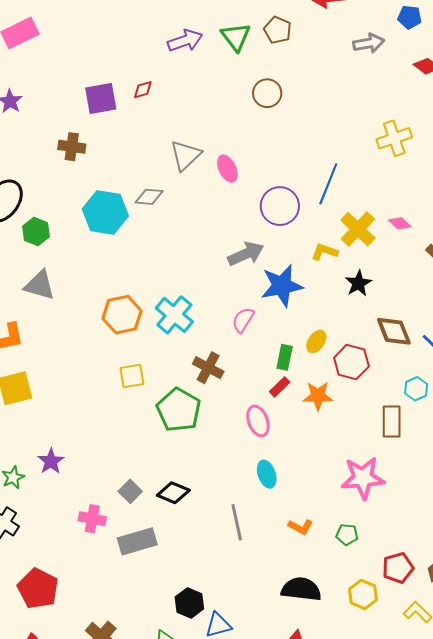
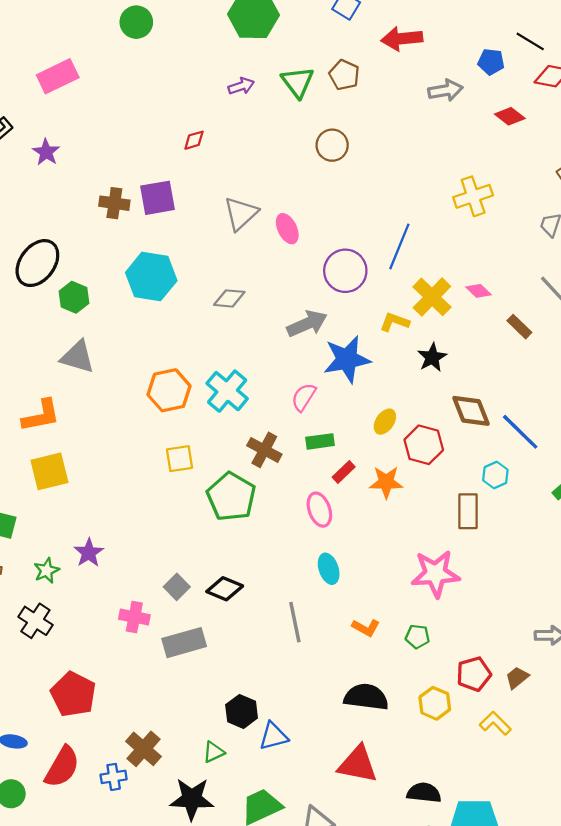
purple arrow: (185, 41) -> (241, 86), size x0.7
purple square: (101, 98) -> (157, 198), moved
gray diamond: (149, 197) -> (229, 298), moved
green rectangle: (285, 357) -> (320, 441), moved, turned 70

